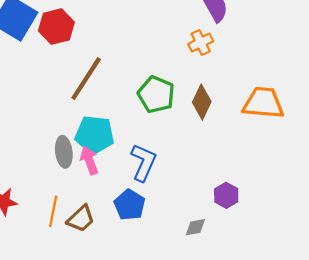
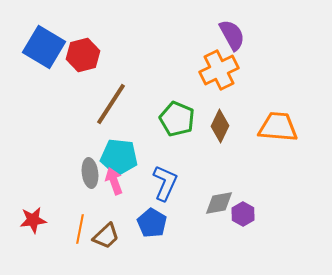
orange cross: (201, 43) -> (219, 70), size x1.6
gray diamond: (195, 227) -> (219, 203), moved, size x1.4

